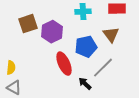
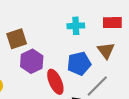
purple hexagon: (52, 32) -> (32, 61), moved

